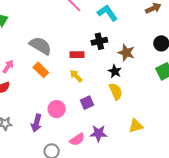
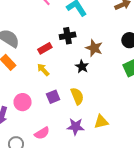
red rectangle: (77, 55) -> (45, 48), turned -32
yellow semicircle: (116, 91) -> (77, 96), moved
purple star: (98, 133) -> (75, 127), moved

